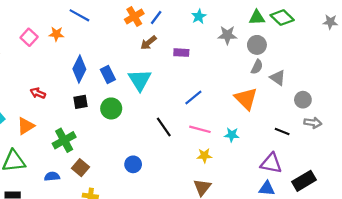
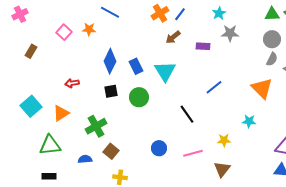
gray star: (227, 35) -> (230, 33), moved
red arrow: (38, 93) -> (72, 83), turned -32
pink line: (200, 129) -> (193, 153), moved, turned -30

